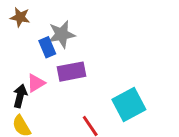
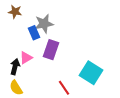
purple rectangle: (72, 72) -> (51, 50), turned -60
cyan square: (129, 105) -> (91, 73), turned -30

